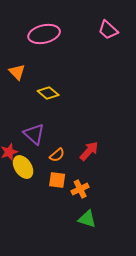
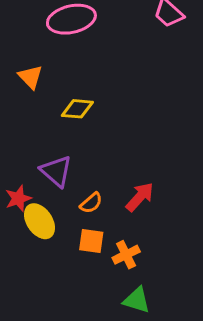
yellow diamond: (48, 93) -> (77, 109), turned -35

